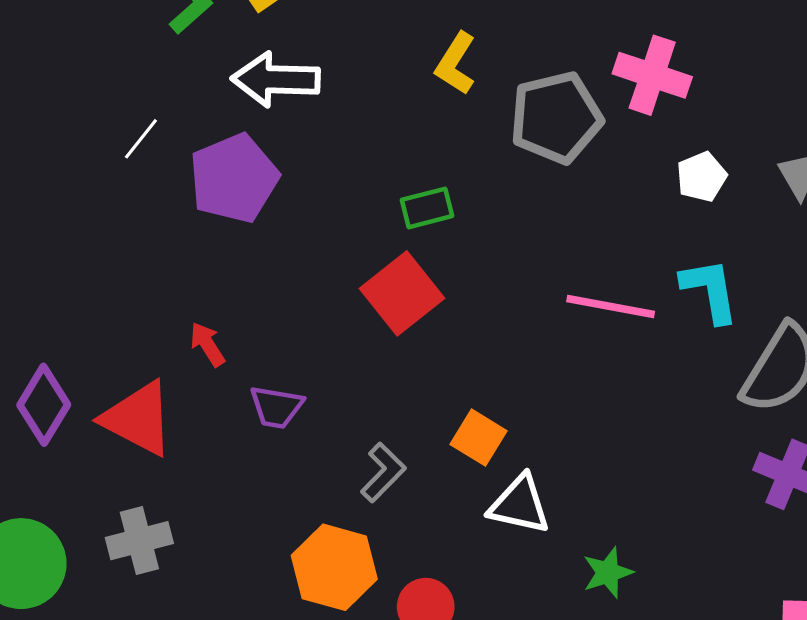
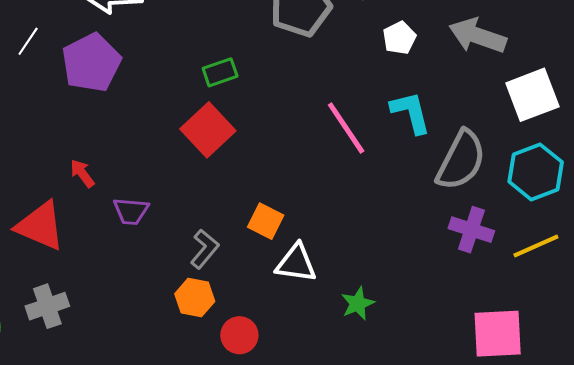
pink line: (611, 306) -> (346, 128), turned 50
orange hexagon: (334, 567) -> (195, 298), moved, size x0.7

